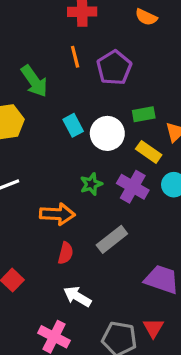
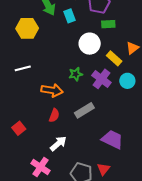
green rectangle: (144, 114) -> (108, 24), moved
cyan rectangle: (73, 125) -> (70, 16), moved
white arrow: (77, 297) -> (58, 144), turned 102

